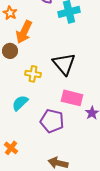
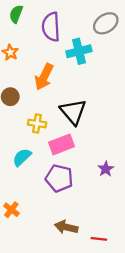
orange arrow: (24, 32) -> (44, 77), moved
pink rectangle: (72, 98) -> (61, 144), moved, turned -35

